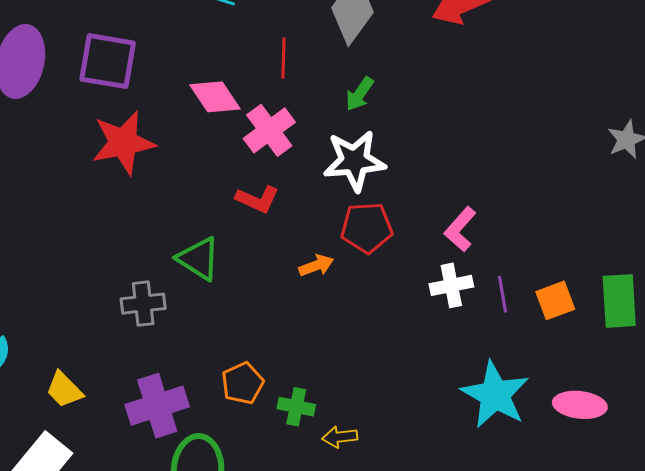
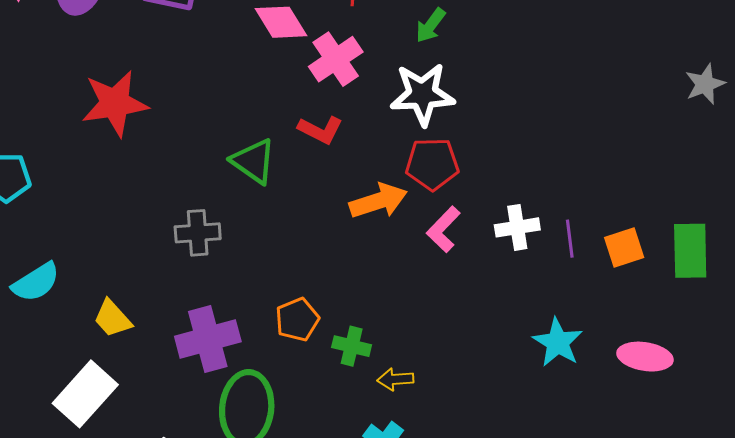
red star: (123, 143) -> (115, 103), moved
pink L-shape: (460, 229) -> (443, 229), moved
green triangle: (198, 259) -> (253, 161), moved
orange arrow: (316, 265) -> (378, 201), size x1.6
cyan star: (495, 395) -> (558, 342), size x0.7

